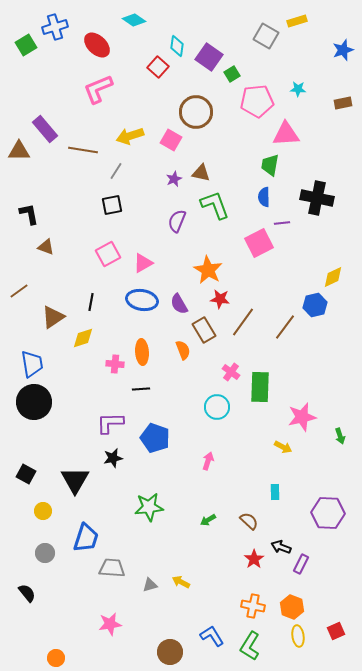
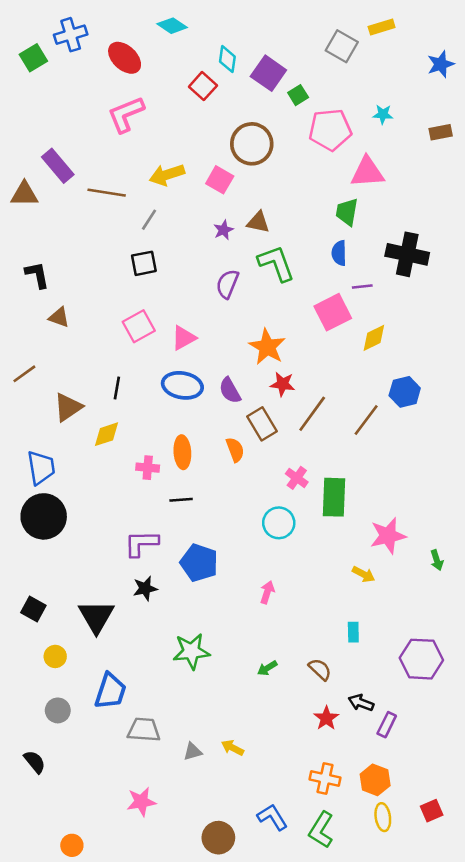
yellow diamond: (333, 277) -> (374, 338), moved

